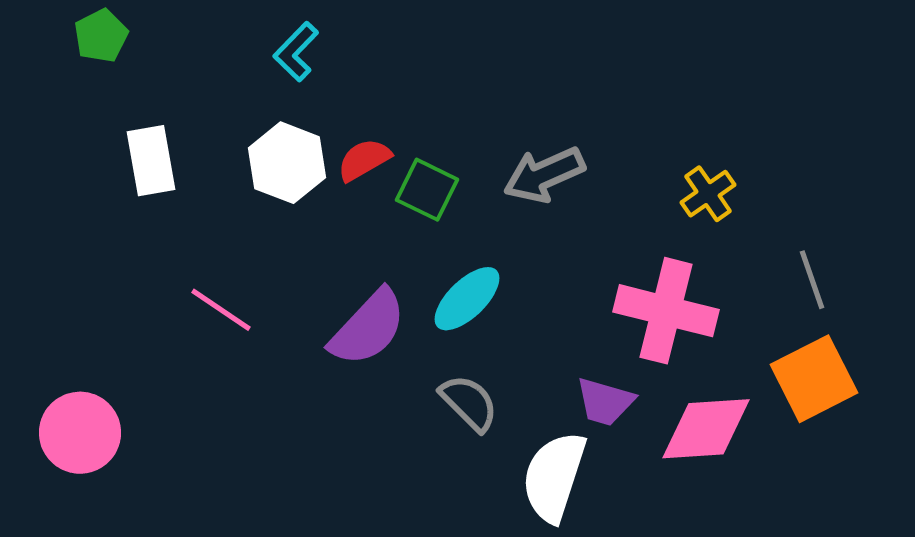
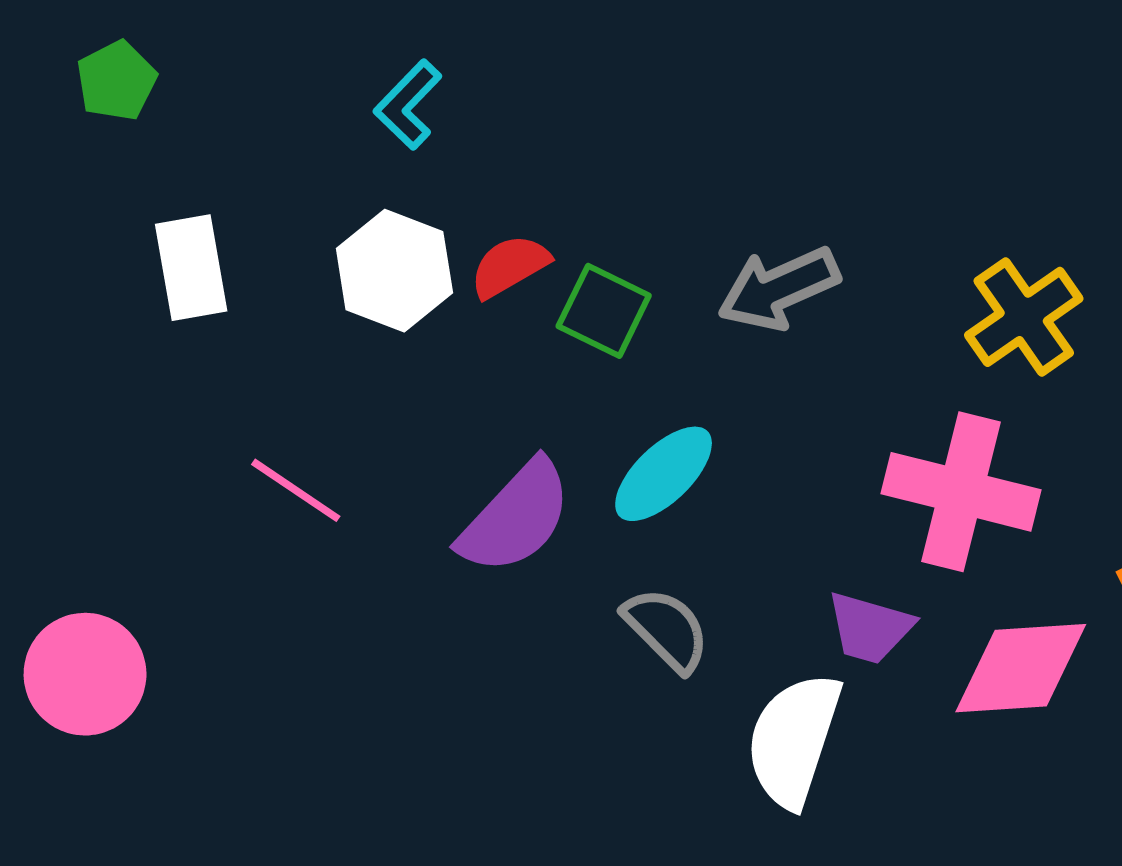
yellow cross: (708, 194) -> (1024, 317), size x1.4

